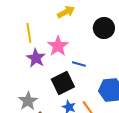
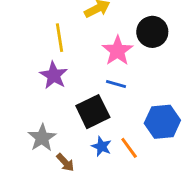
yellow line: (29, 33) -> (59, 38), moved
pink star: (58, 46) -> (117, 51), moved

